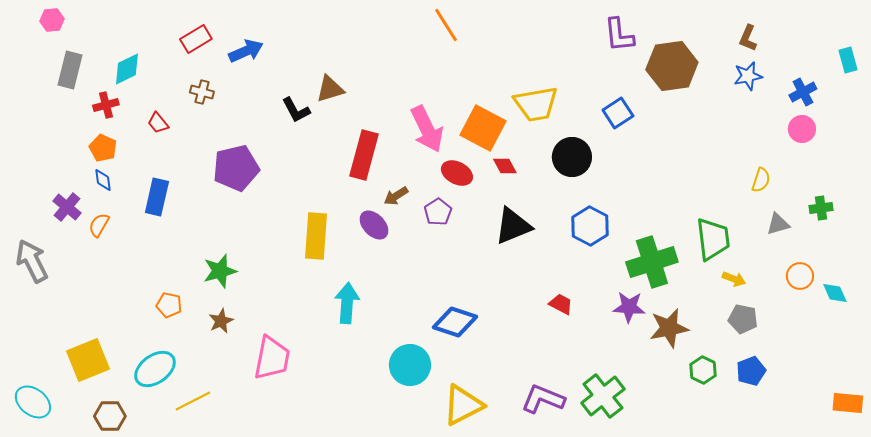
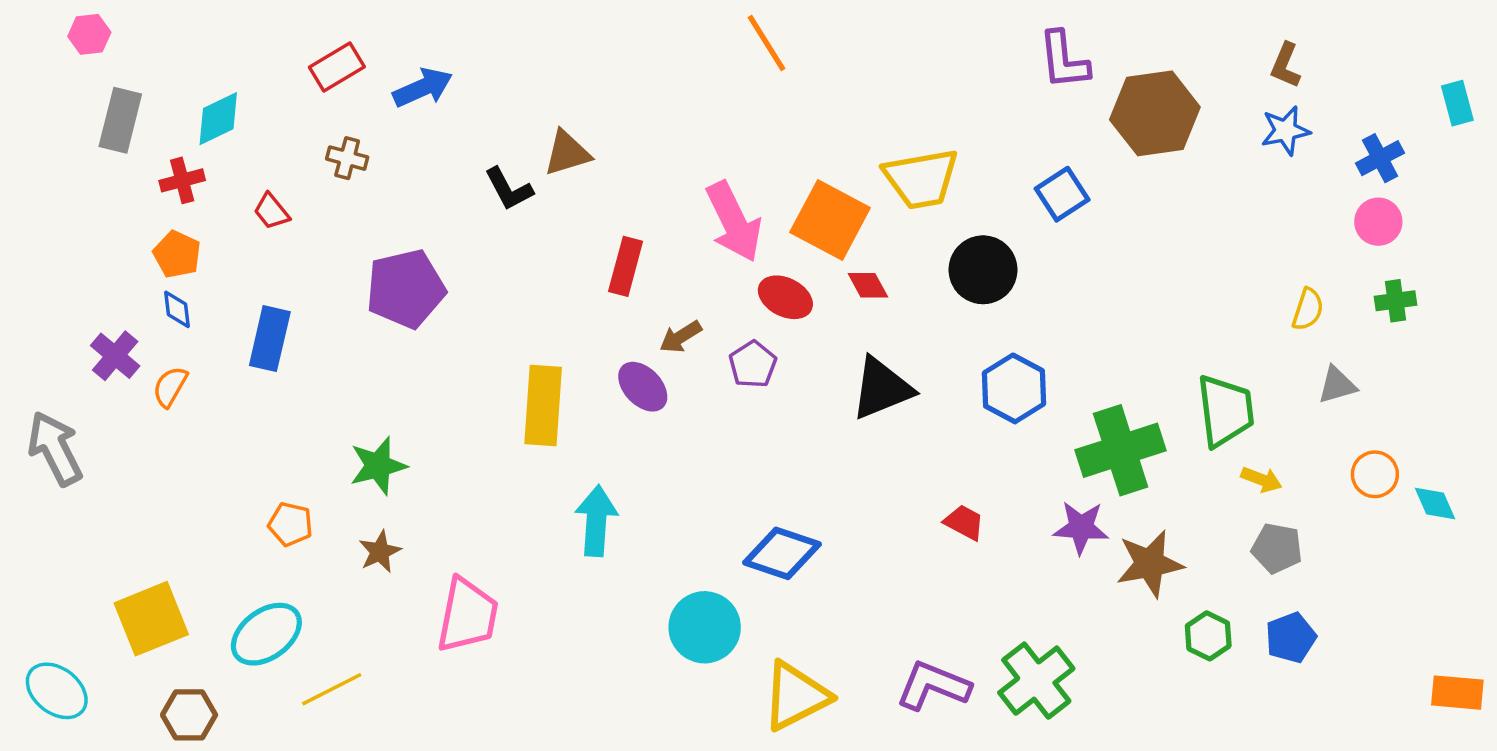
red rectangle: (364, 155) -> (626, 266), size x0.7
green cross: (821, 208) -> (1396, 301), moved

